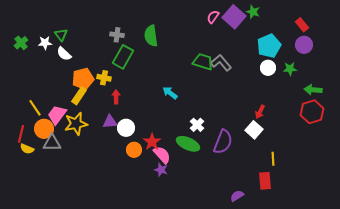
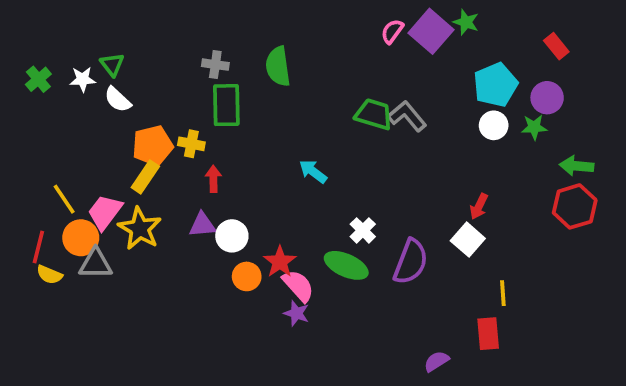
purple circle: (304, 45) -> (547, 98), moved
green rectangle: (123, 57) -> (226, 105), turned -30
yellow star: (76, 124) -> (140, 229), turned -30

